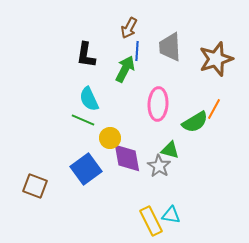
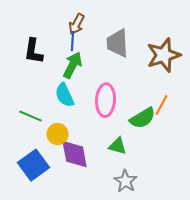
blue line: (137, 51) -> (73, 41), moved
cyan semicircle: (89, 99) -> (65, 95), moved
gray star: (159, 166) -> (126, 181), moved

